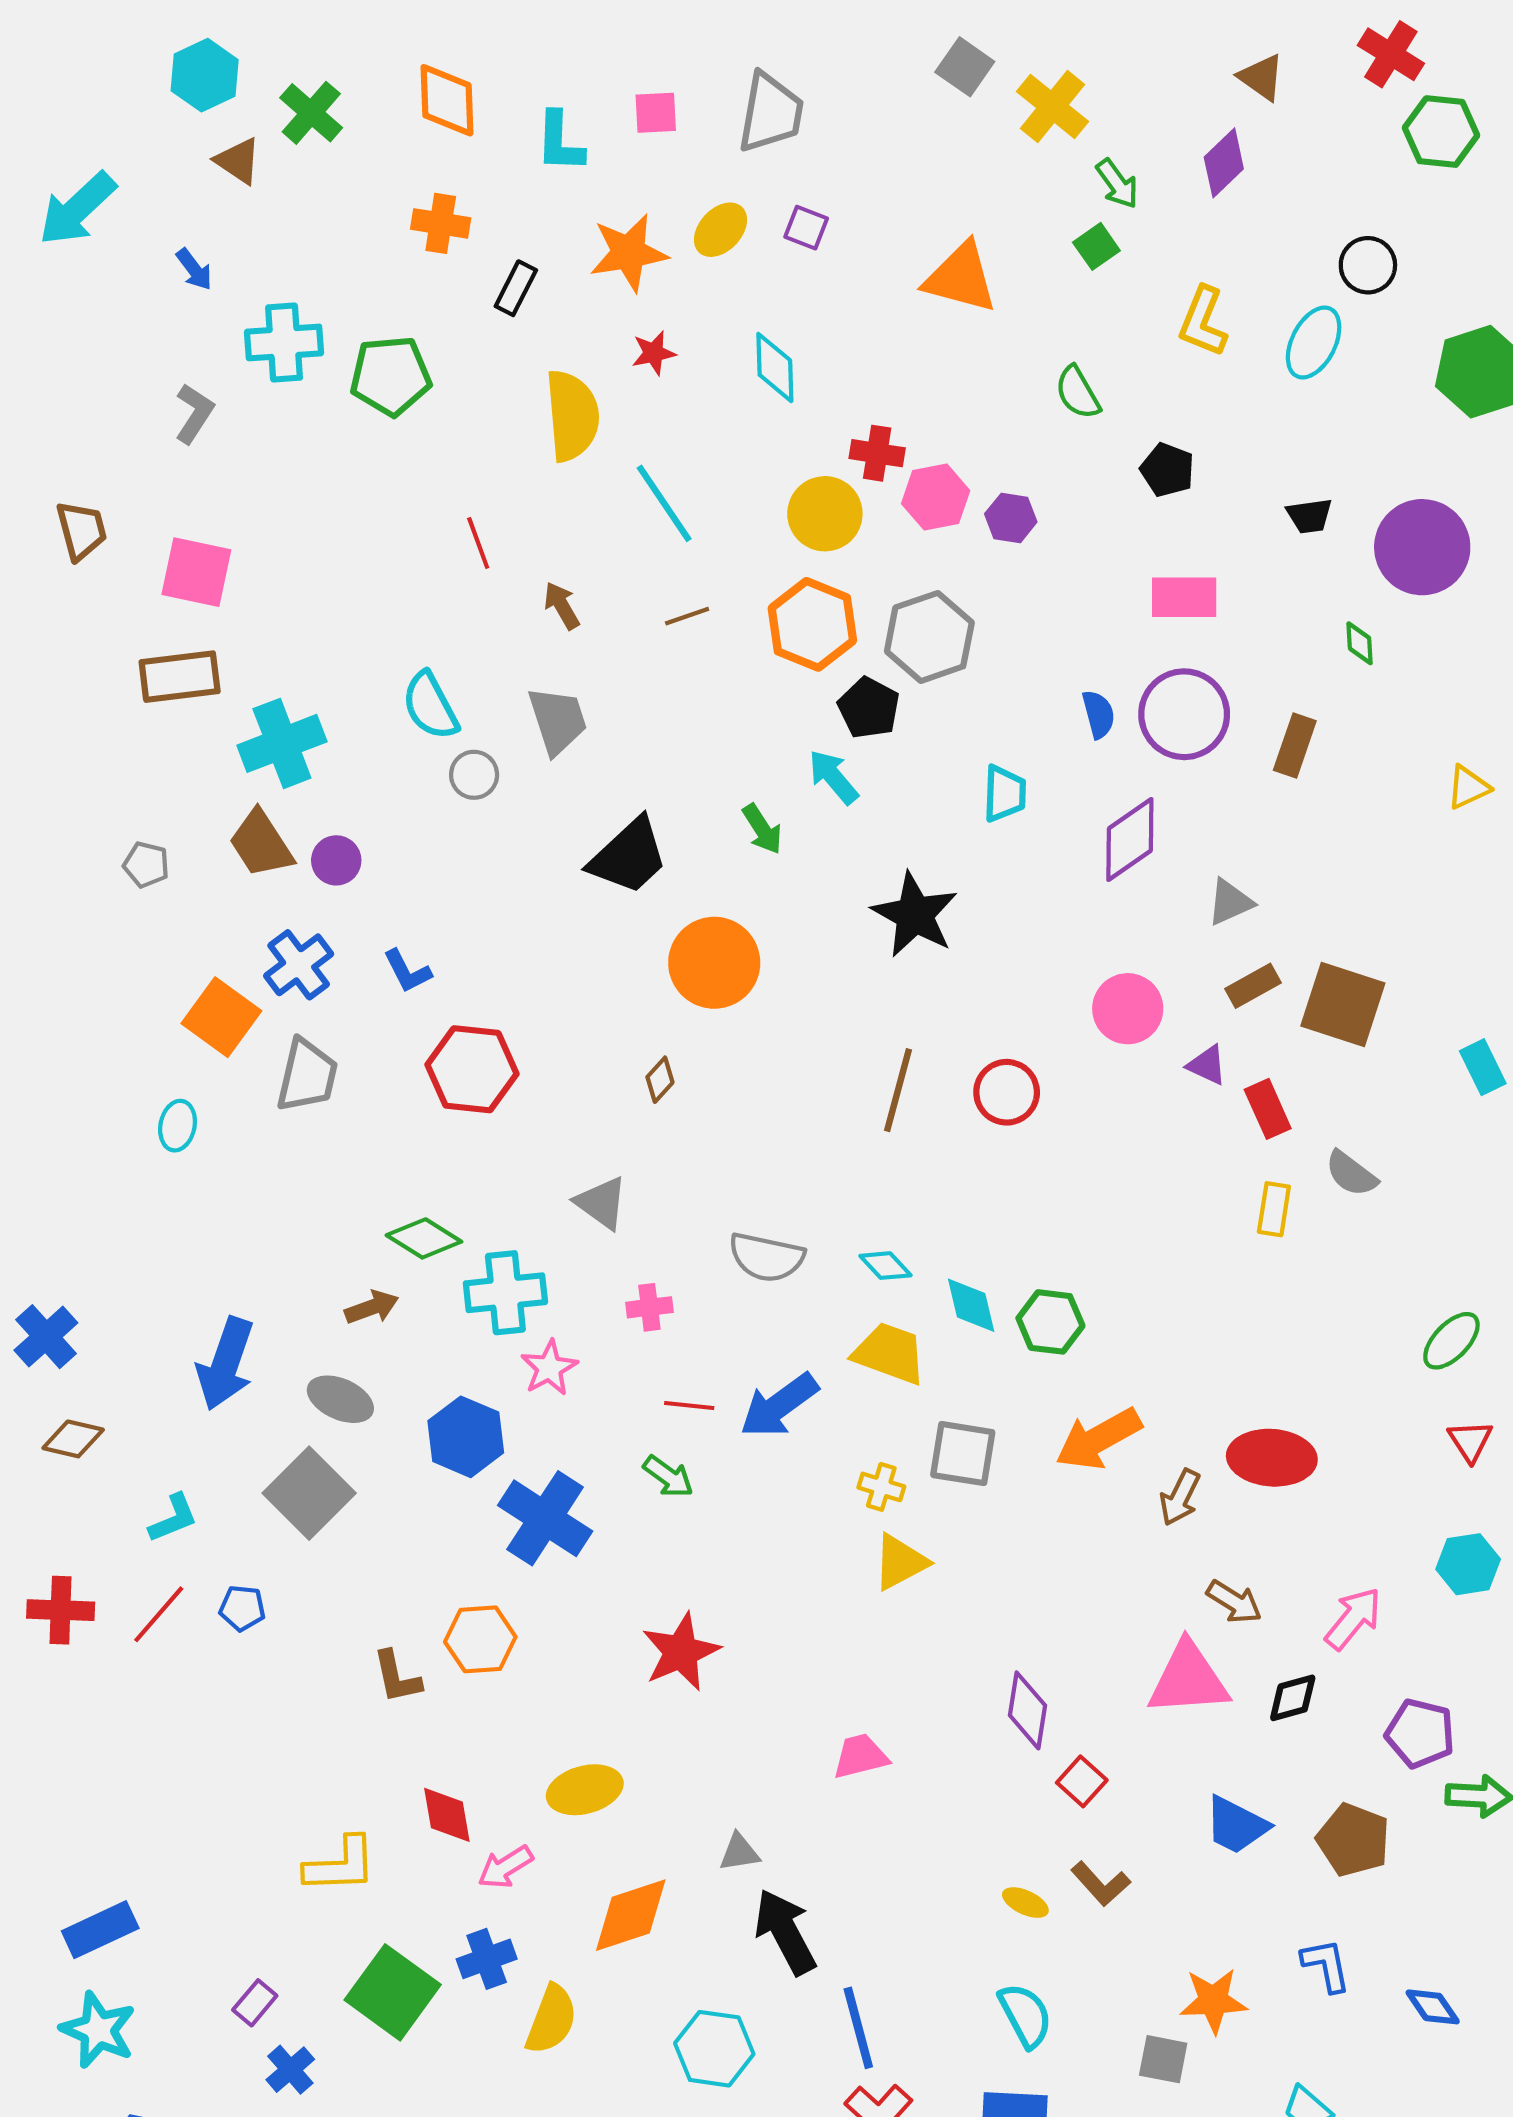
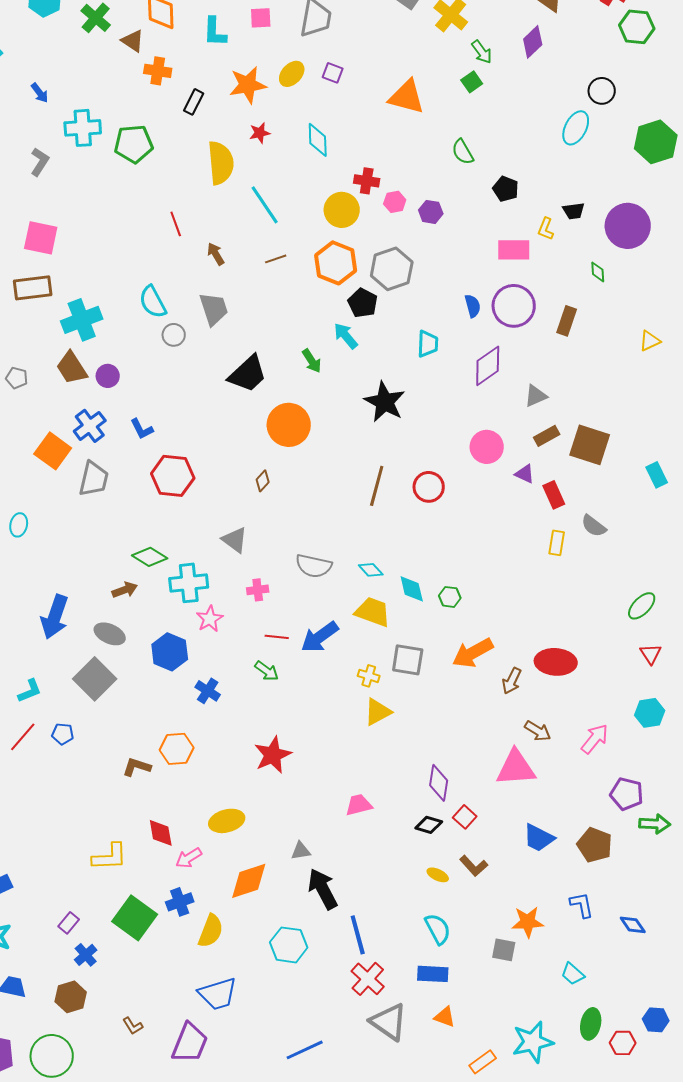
brown triangle: (238, 161) -> (133, 41), moved
yellow L-shape: (1203, 322) -> (546, 229), moved, size x0.7
pink hexagon: (936, 497) -> (395, 202), size x0.7
cyan ellipse: (178, 1126) -> (19, 525), moved
green hexagon: (1050, 1322) -> (450, 597), size x0.7
blue cross: (545, 1518) -> (208, 691), size x0.6
brown L-shape: (397, 1677) -> (137, 767), turned 120
black diamond: (1293, 1698) -> (429, 825), moved, turned 32

